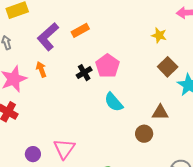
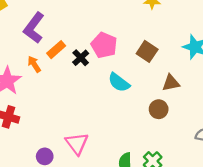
orange rectangle: (80, 30) -> (56, 50), moved
brown square: (168, 67) -> (147, 51), moved

